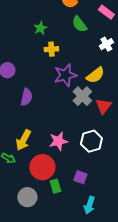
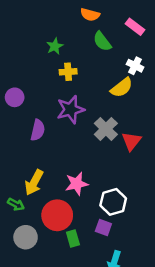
white cross: (106, 44) -> (135, 66), turned -32
purple star: (65, 75) -> (71, 109), moved
yellow semicircle: (95, 75) -> (122, 88), moved
white hexagon: (91, 141) -> (113, 202), moved
gray circle: (27, 197) -> (26, 237), moved

